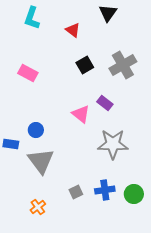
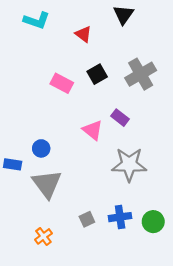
cyan L-shape: (32, 18) -> (37, 20), turned -90
pink rectangle: (28, 73) -> (62, 83), moved

